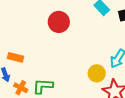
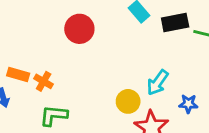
orange cross: (21, 88) -> (44, 81), moved

